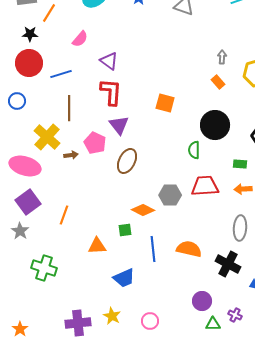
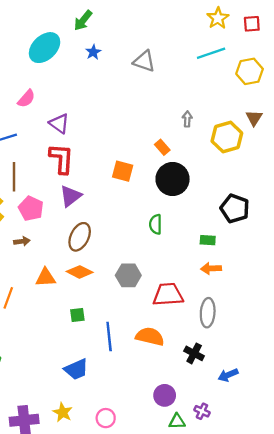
orange rectangle: (218, 82) -> (162, 147), moved
purple triangle: (119, 125) -> (71, 196), turned 30
black circle: (215, 125) -> (173, 179), moved
pink pentagon: (95, 143) -> (31, 208), moved
brown arrow: (71, 155) -> (22, 241), moved
red trapezoid: (205, 186) -> (168, 295), moved
orange diamond: (143, 210) -> (80, 272), moved
orange triangle: (97, 246) -> (46, 278), moved
black cross: (228, 264) -> (194, 353), size x0.7

